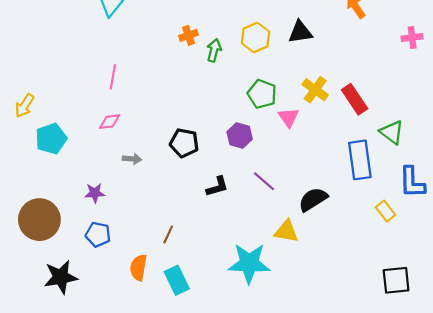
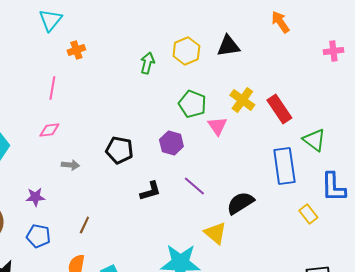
orange cross: (188, 35) -> (76, 50), moved
yellow triangle: (286, 231) -> (215, 233), turned 30
brown line: (168, 234) -> (84, 225), moved

